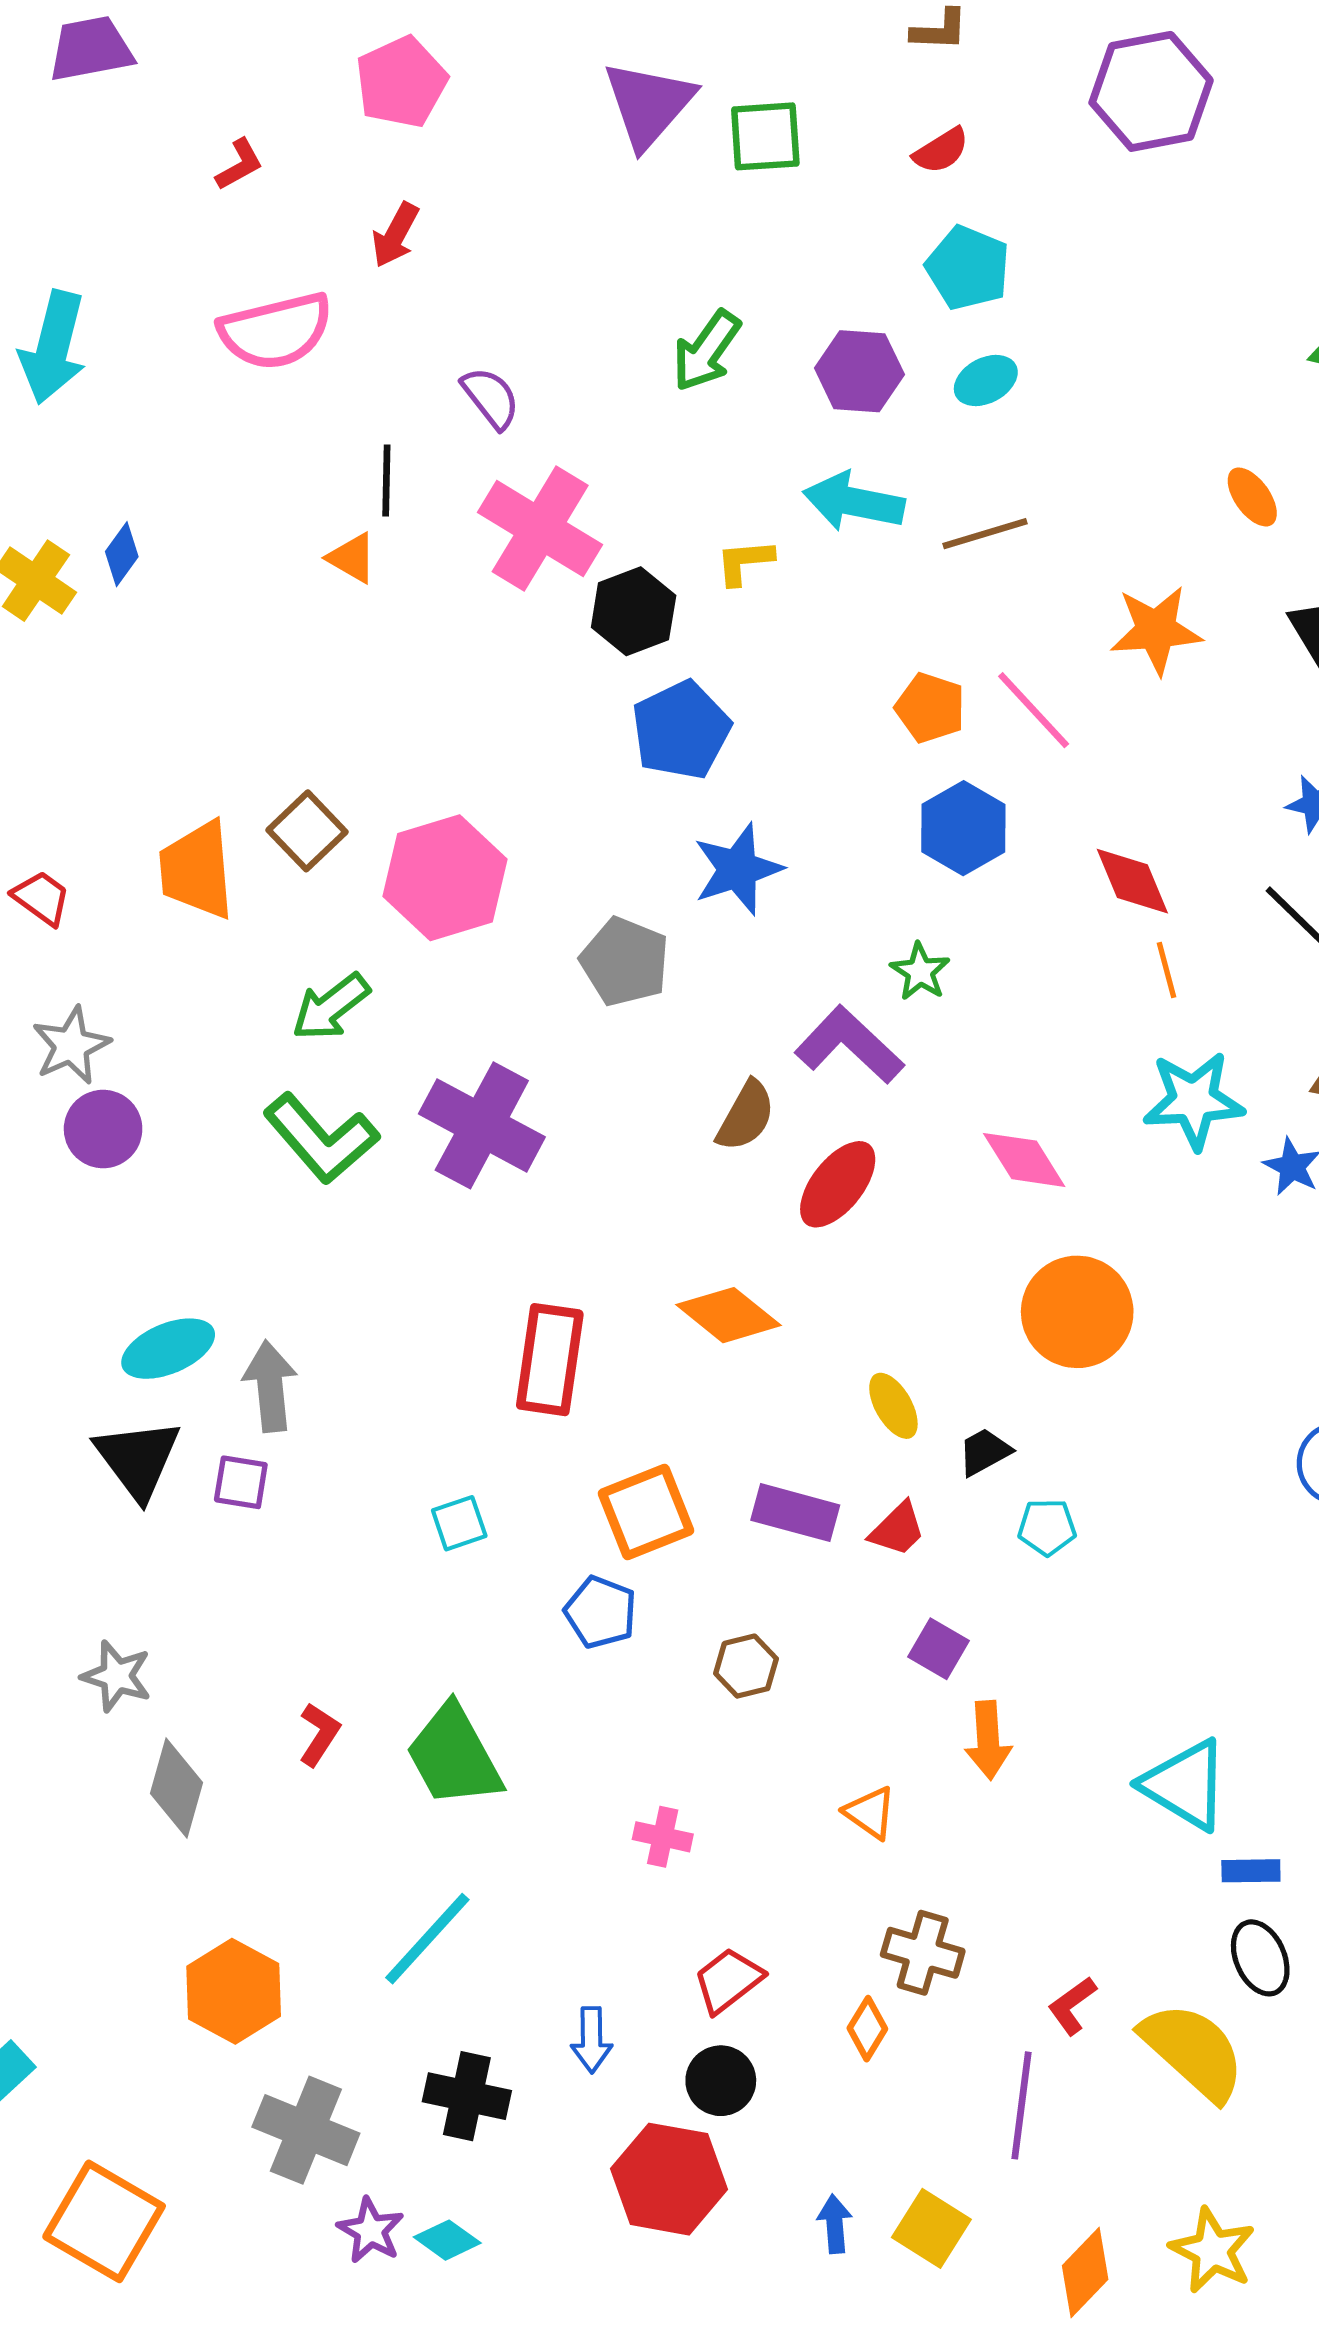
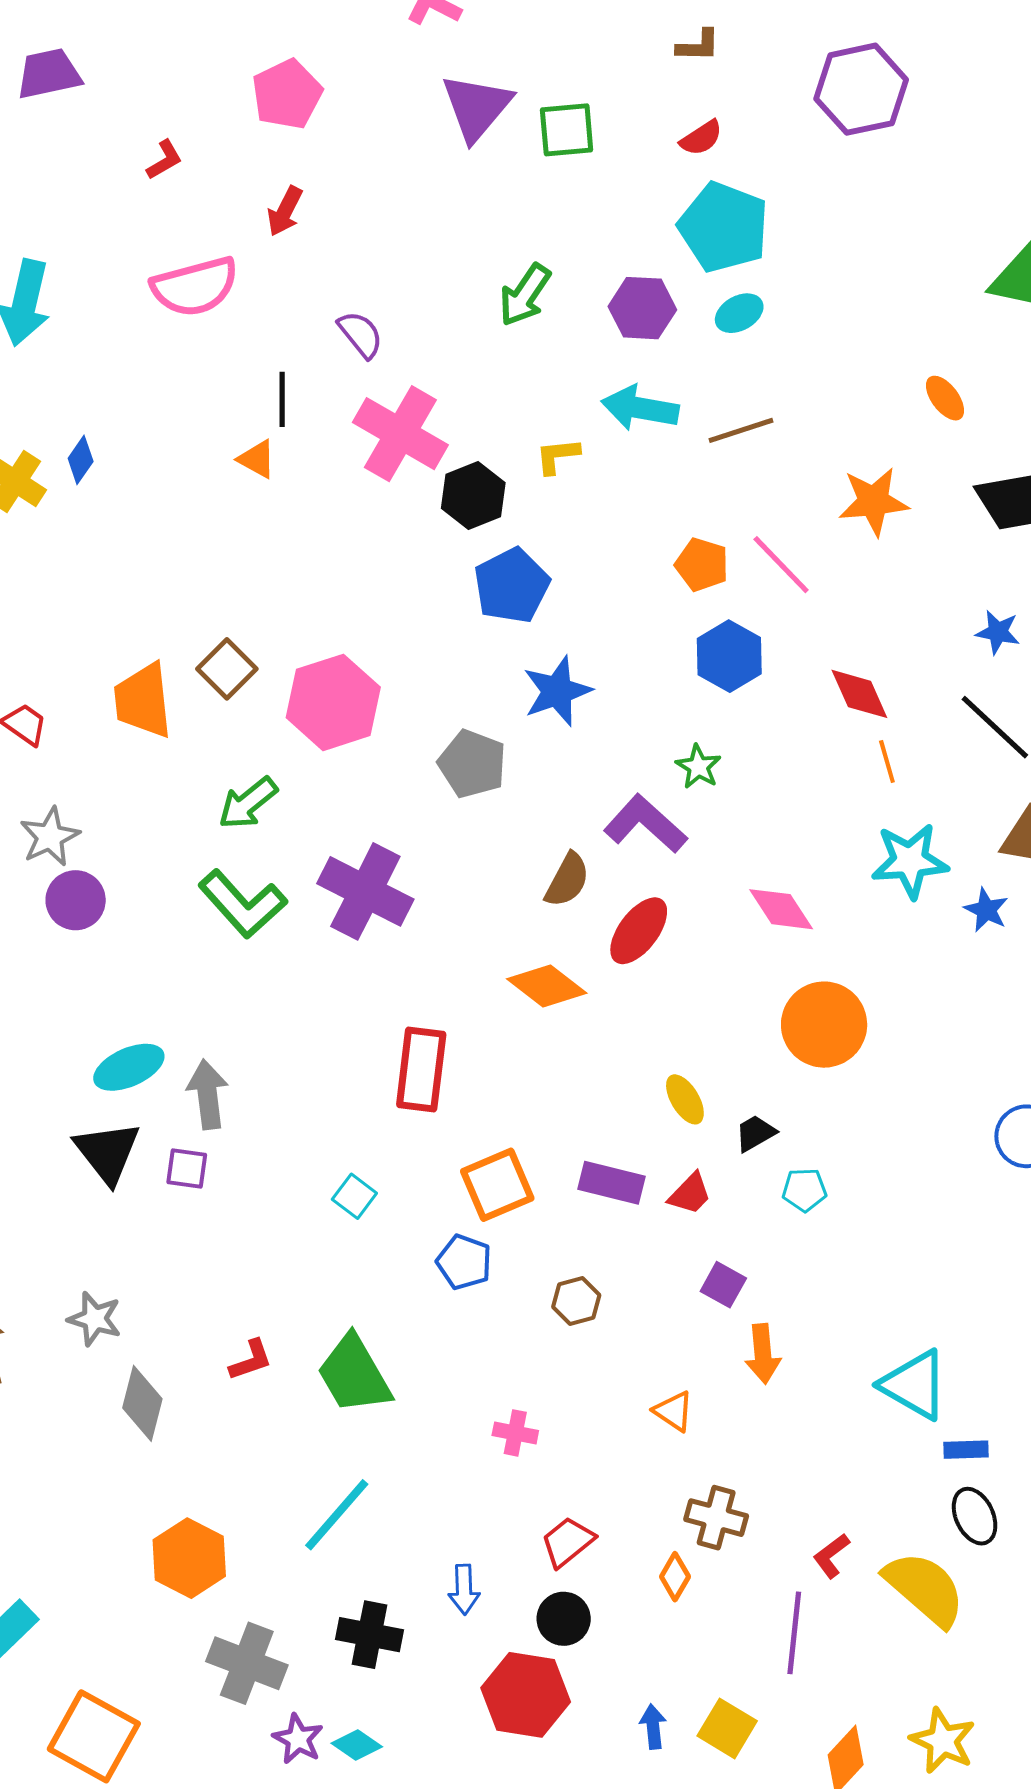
cyan pentagon: (968, 268) -> (724, 227), size x1.4
orange diamond: (729, 1315) -> (547, 986), moved
cyan square: (459, 1523) -> (354, 1196), turned -33
red L-shape: (319, 1734) -> (251, 1360), turned 39

